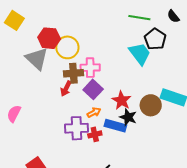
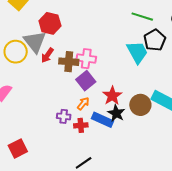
yellow circle: (67, 47) -> (16, 52), moved
red arrow: (66, 89) -> (47, 55), moved
orange arrow: (94, 112) -> (83, 104), turned -32
purple cross: (77, 128) -> (64, 116), size x0.6

